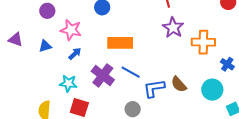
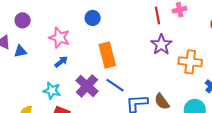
purple circle: (47, 11) -> (23, 20), moved
orange rectangle: (120, 43) -> (107, 55), turned 70
blue triangle: (45, 46) -> (20, 51), moved

